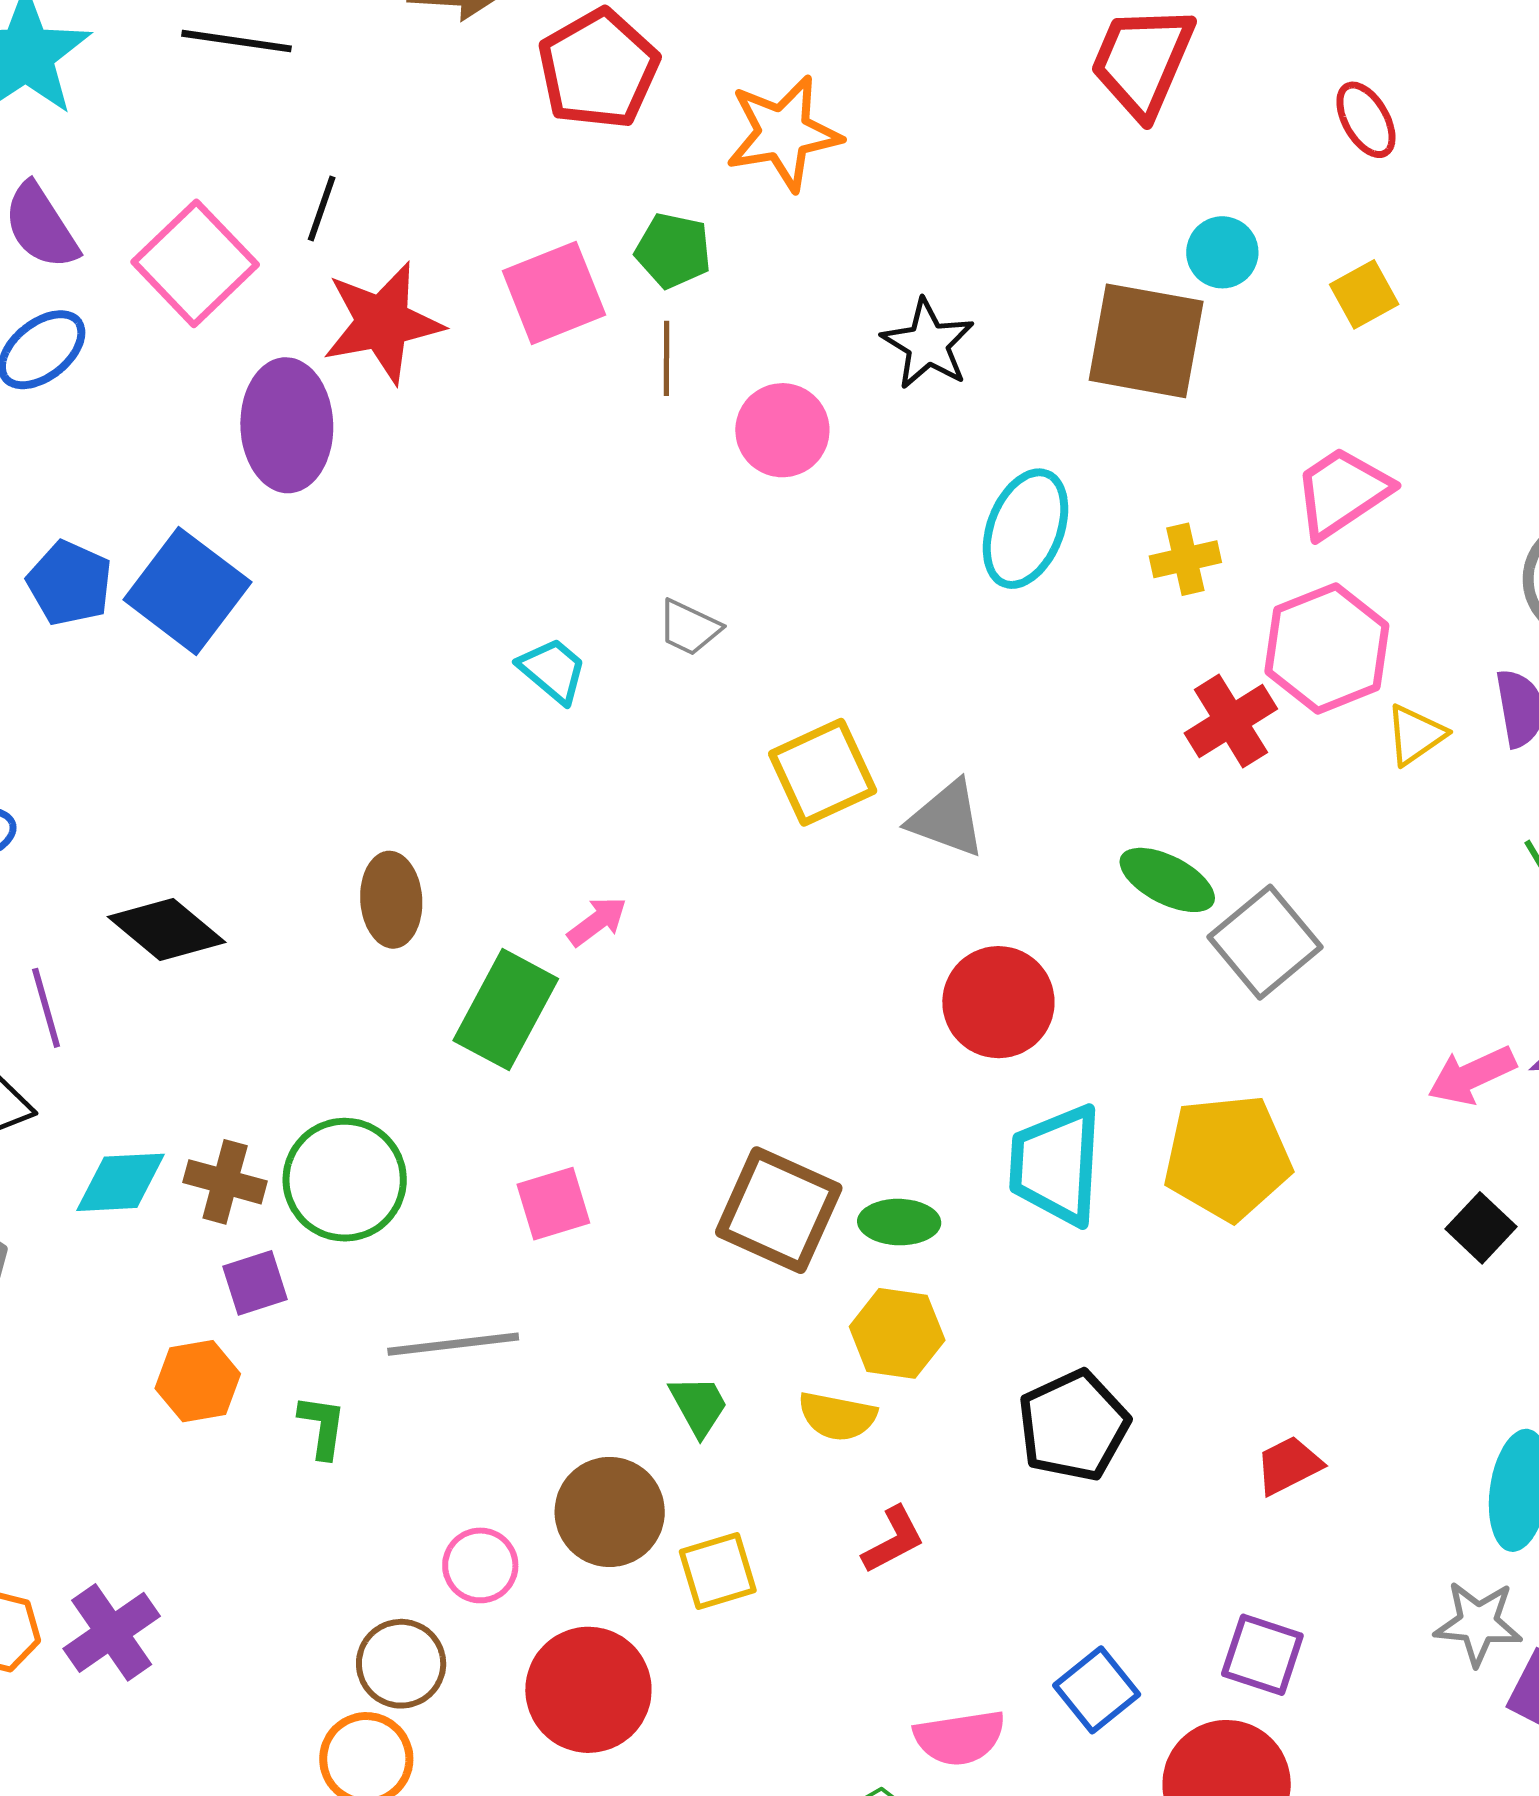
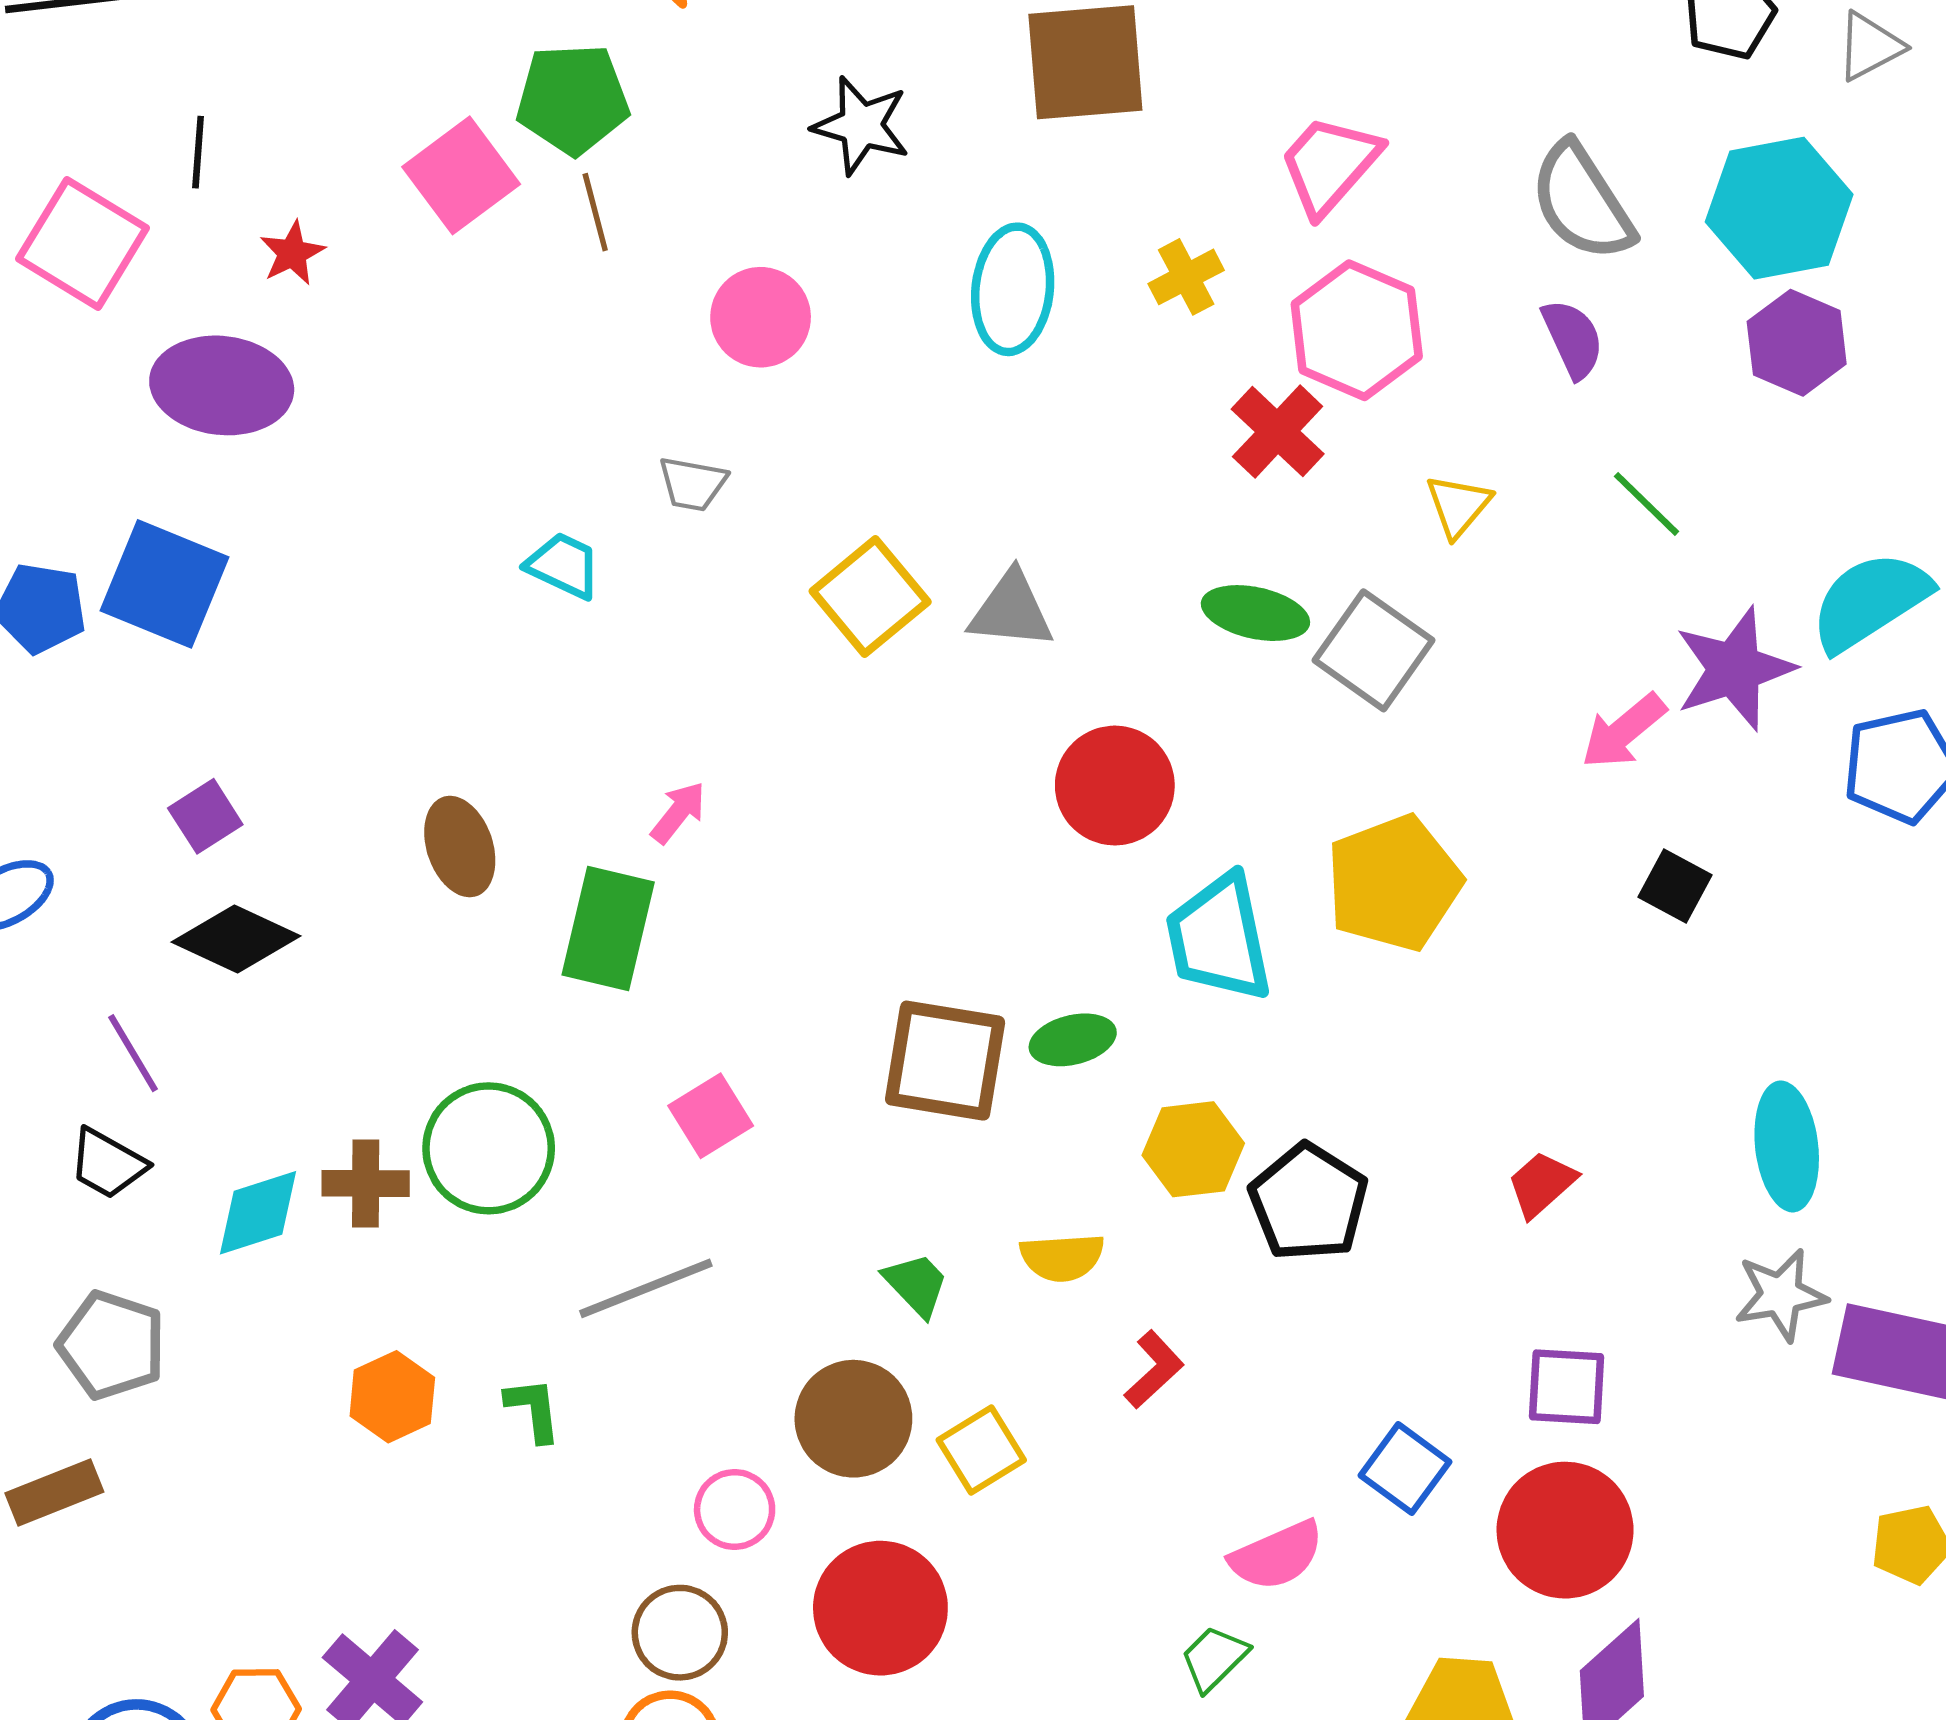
green pentagon: (673, 251) -> (573, 99), size x1.4
red star: (383, 323) -> (292, 253), size x0.5
purple ellipse: (287, 425) -> (222, 385), turned -67
pink circle: (782, 430) -> (761, 317), moved
yellow triangle: (1415, 735) -> (1458, 506), moved
purple square: (255, 1283) -> (205, 816), moved
yellow hexagon: (897, 1333) -> (1193, 1149), moved

